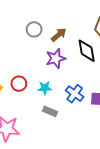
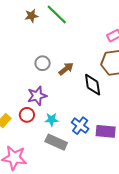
purple star: (56, 58) -> (37, 96), moved
gray rectangle: (50, 111) -> (56, 142), size x1.5

